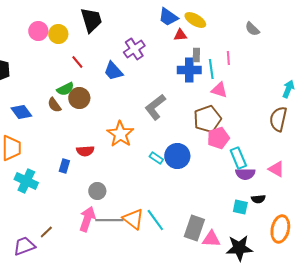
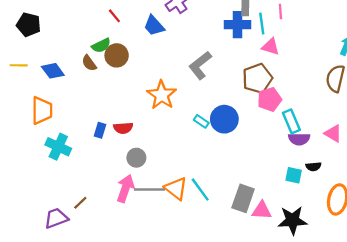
red semicircle: (85, 151) -> (123, 128), moved

